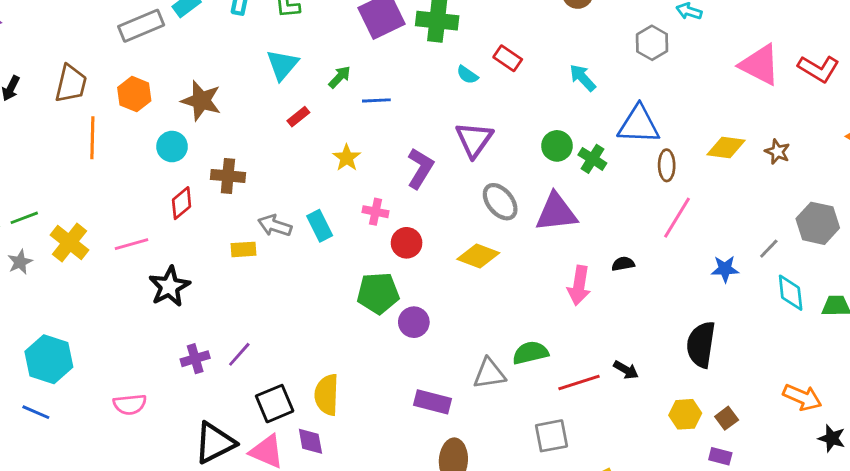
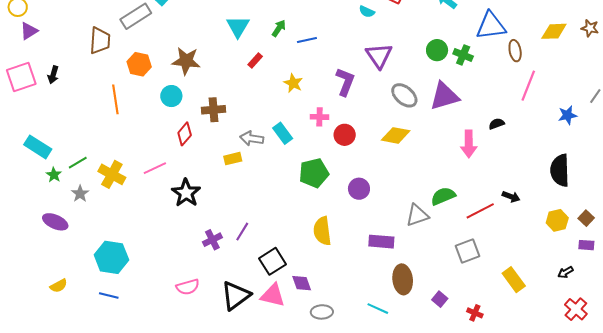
brown trapezoid: (71, 84) -> (100, 41), moved
green pentagon: (378, 293) -> (314, 173), moved
yellow semicircle: (327, 395) -> (322, 231), moved
pink semicircle: (130, 404) -> (188, 287), moved

